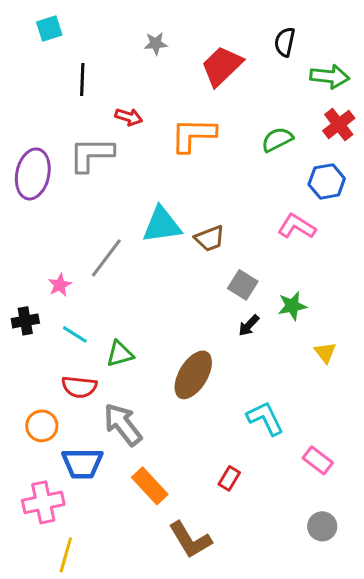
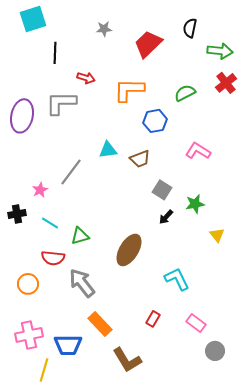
cyan square: (49, 28) -> (33, 19), size x1.5
blue hexagon: (327, 181) -> (155, 121), moved
cyan triangle: (162, 225) -> (108, 150), size x0.7
pink rectangle: (318, 460) -> (196, 323), moved
blue trapezoid: (82, 463) -> (68, 345), moved

